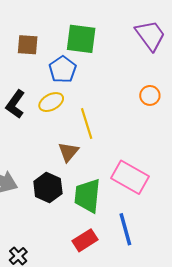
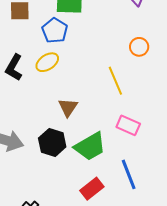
yellow line: (87, 123) -> (115, 81), moved
pink rectangle: (130, 177) -> (128, 125), size x0.7
green trapezoid: (87, 196) -> (90, 146), turned -120

